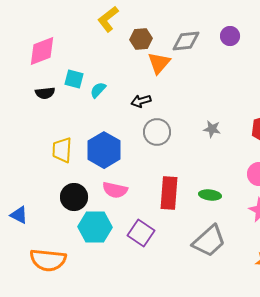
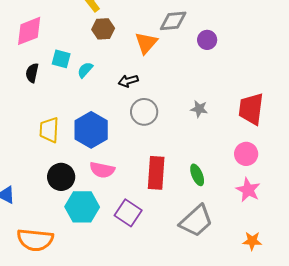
purple circle: (230, 36) -> (207, 40), moved
brown hexagon: (141, 39) -> (103, 29), moved
black semicircle: (45, 93) -> (32, 73), turned 108
green ellipse: (210, 195) -> (197, 175), turned 60

